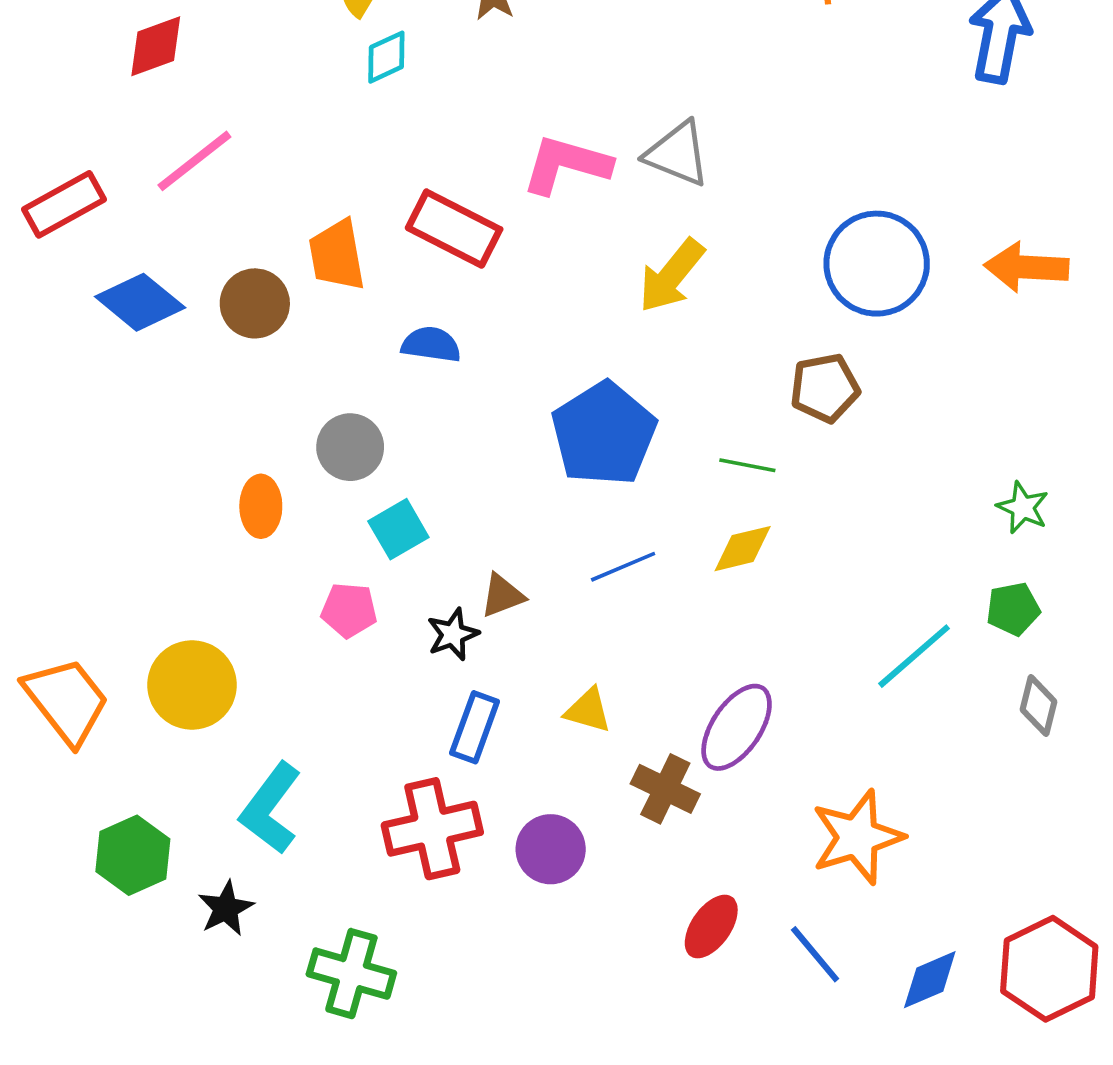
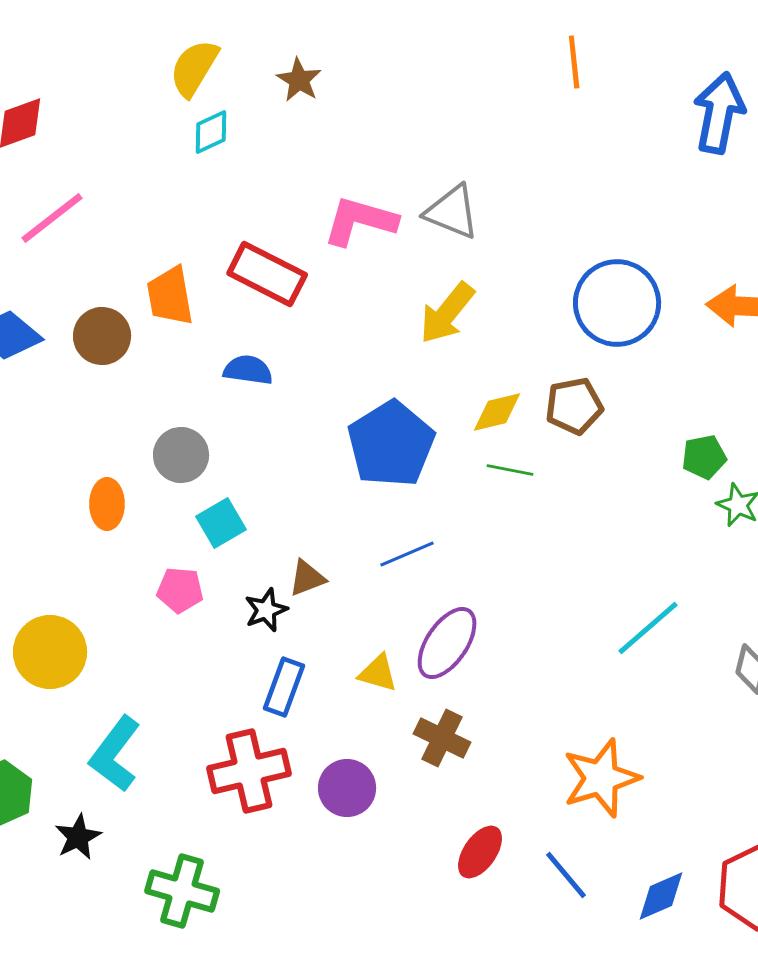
yellow diamond: (743, 549) -> (497, 412), moved
green pentagon: (1013, 609) -> (704, 457), moved
purple ellipse: (737, 727) -> (447, 643), moved

